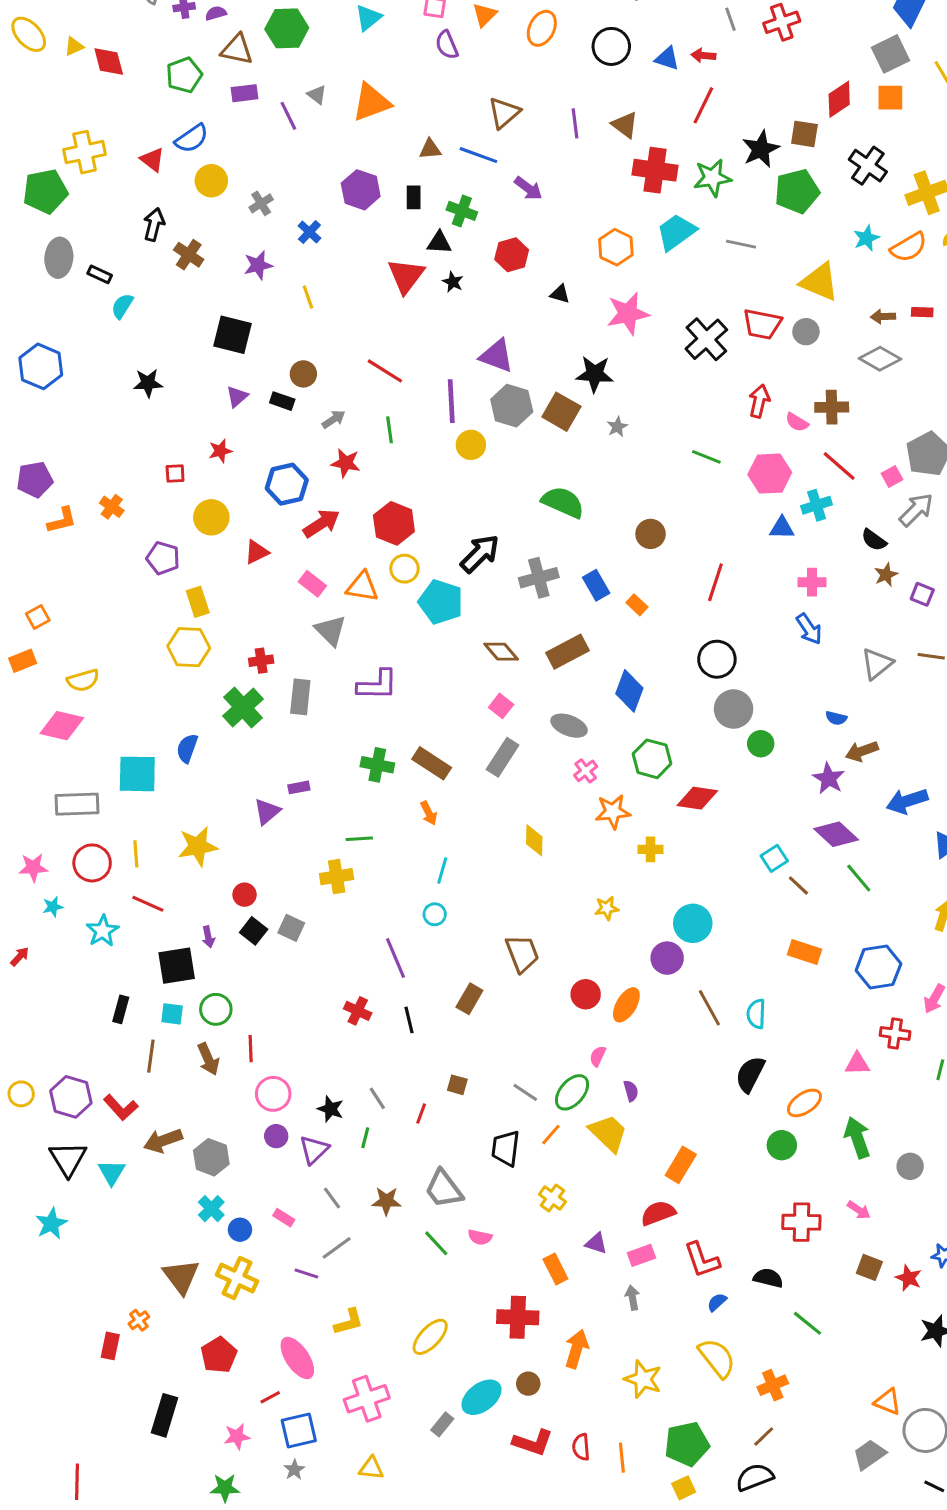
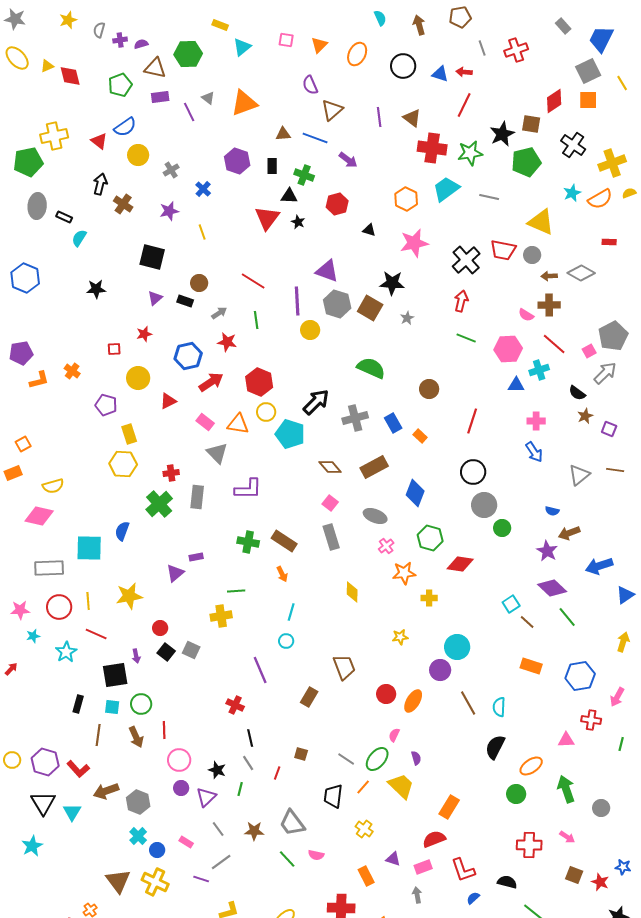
purple semicircle: (447, 45) -> (310, 85), moved
brown arrow: (883, 317) -> (549, 276), moved
red arrow: (759, 401) -> (461, 301), moved
gray rectangle: (503, 757) -> (331, 537), turned -50
black line: (409, 1020) -> (250, 738), moved

